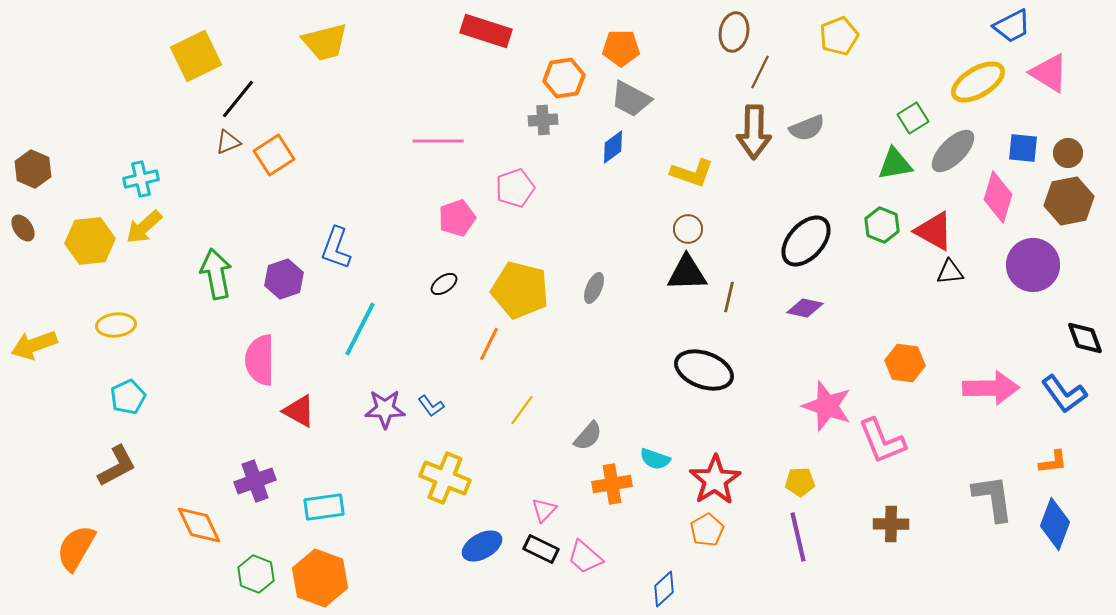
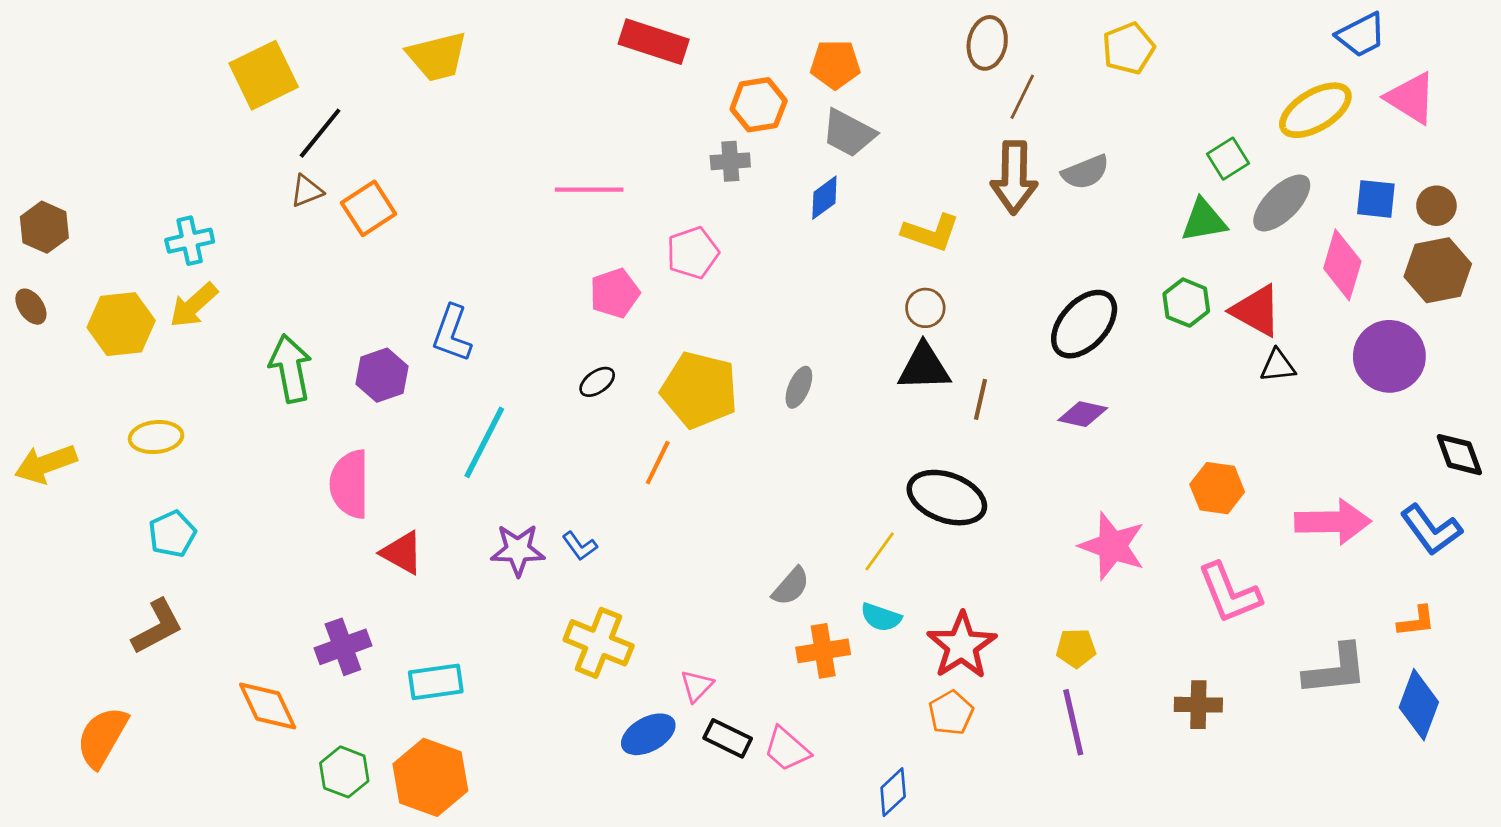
yellow line: (522, 410) -> (880, 551), moved
pink L-shape: (882, 441) -> (1229, 593), moved
gray L-shape: (993, 498) -> (1336, 670), turned 92
pink triangle: (544, 510) -> (697, 686), moved

